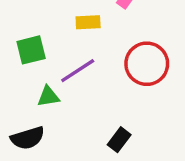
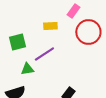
red circle: (147, 64) -> (88, 32), moved

